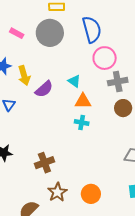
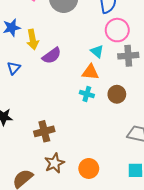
cyan triangle: (74, 81) -> (97, 51), moved
brown circle: (123, 108) -> (117, 94), moved

